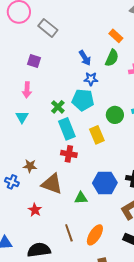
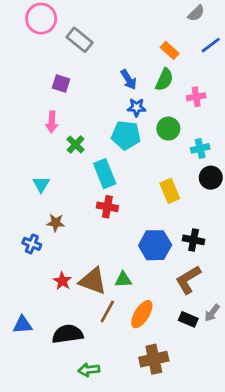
green cross: (58, 107) -> (76, 144), moved
green circle: (115, 115) -> (168, 129), moved
cyan triangle: (22, 117) -> (41, 184), moved
yellow rectangle: (97, 135) -> (170, 191), moved
brown triangle: (52, 184) -> (93, 281), moved
green triangle: (81, 198) -> (123, 280), moved
brown line: (69, 233) -> (107, 311), turned 48

